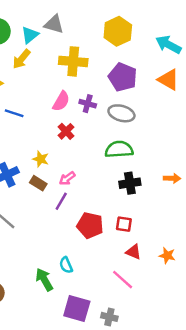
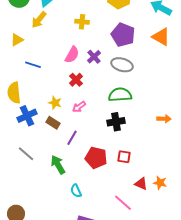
yellow cross: (73, 61) -> (82, 22), size x0.6
purple cross: (88, 104) -> (94, 57), turned 32
pink arrow: (67, 178) -> (79, 107), moved
black cross: (130, 183) -> (116, 122), moved
red triangle: (133, 252) -> (141, 184), moved
green arrow: (44, 280) -> (58, 165), moved

